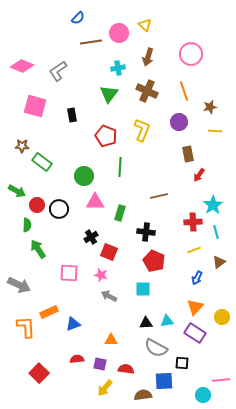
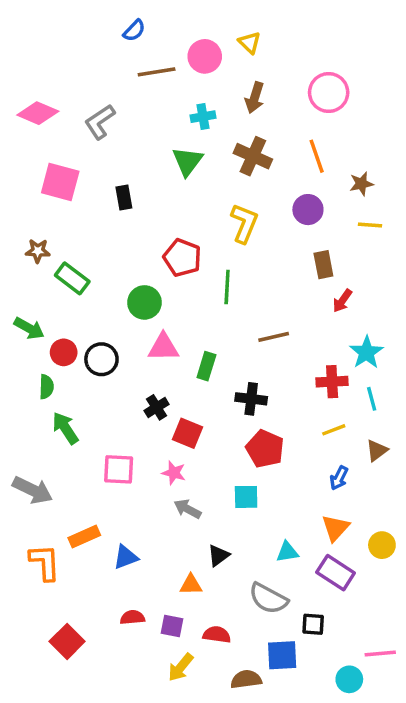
red pentagon: (106, 136) -> (182, 258), moved
green line: (120, 167) -> (227, 287), moved
black triangle: (146, 323) -> (218, 555), moved, turned -32

